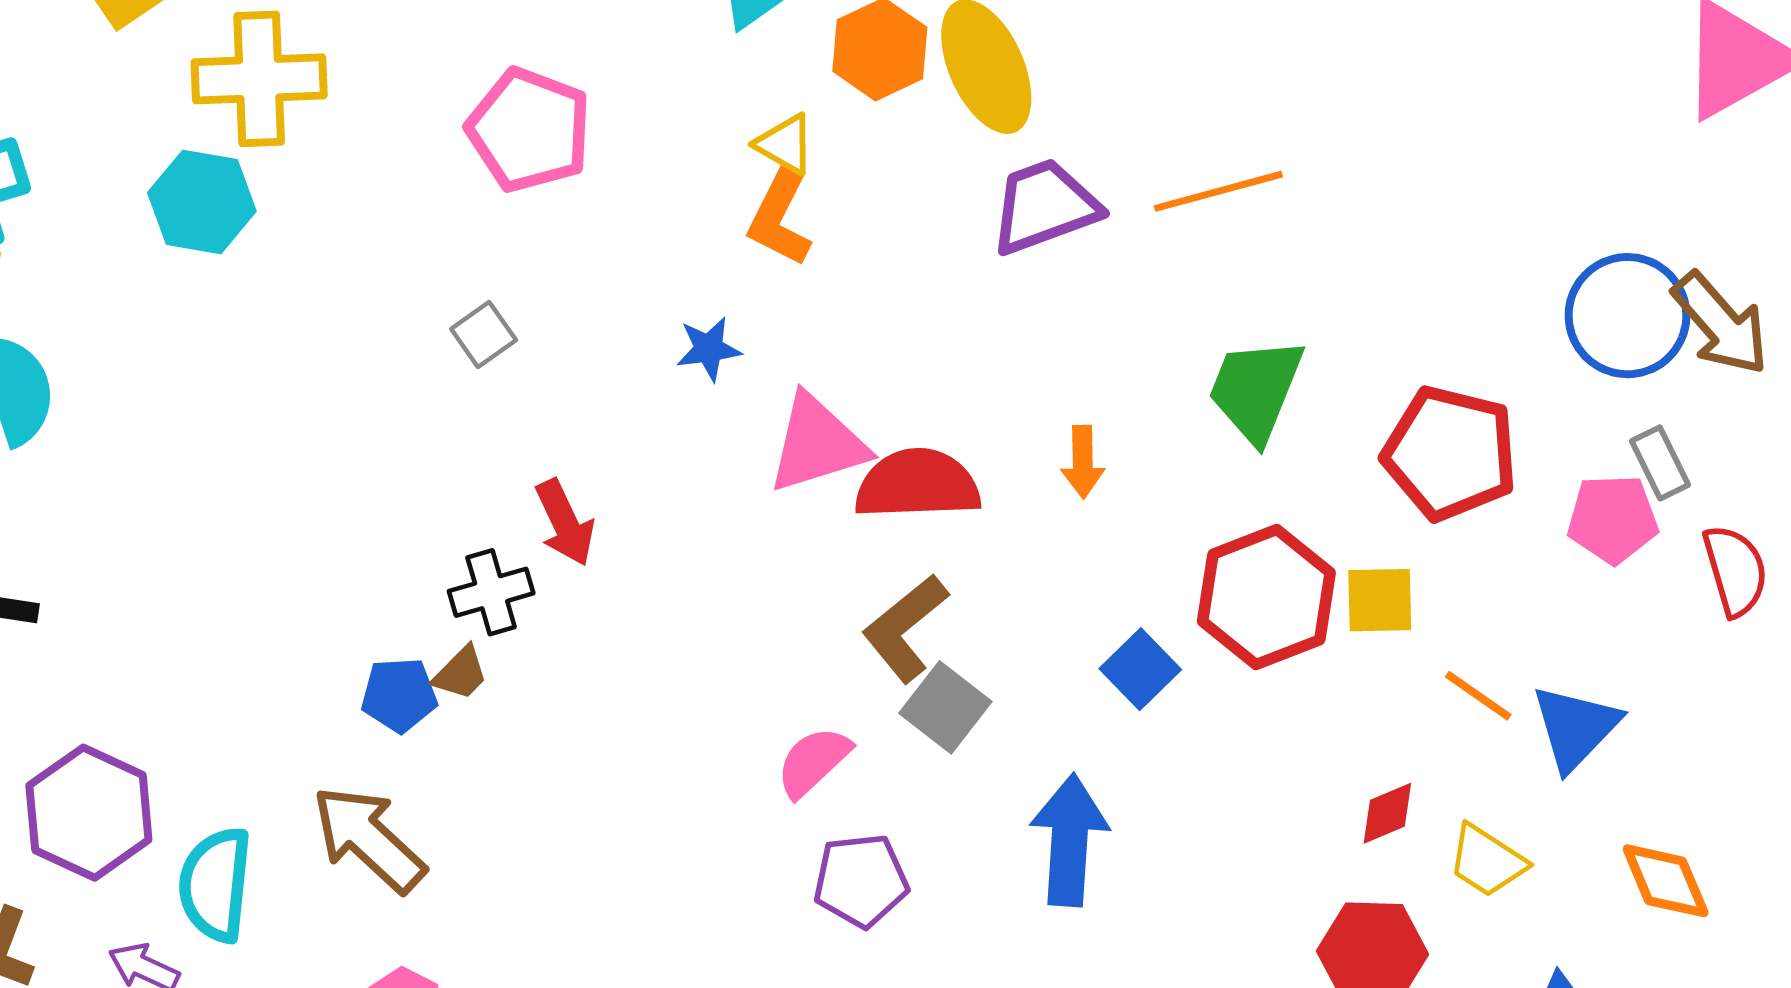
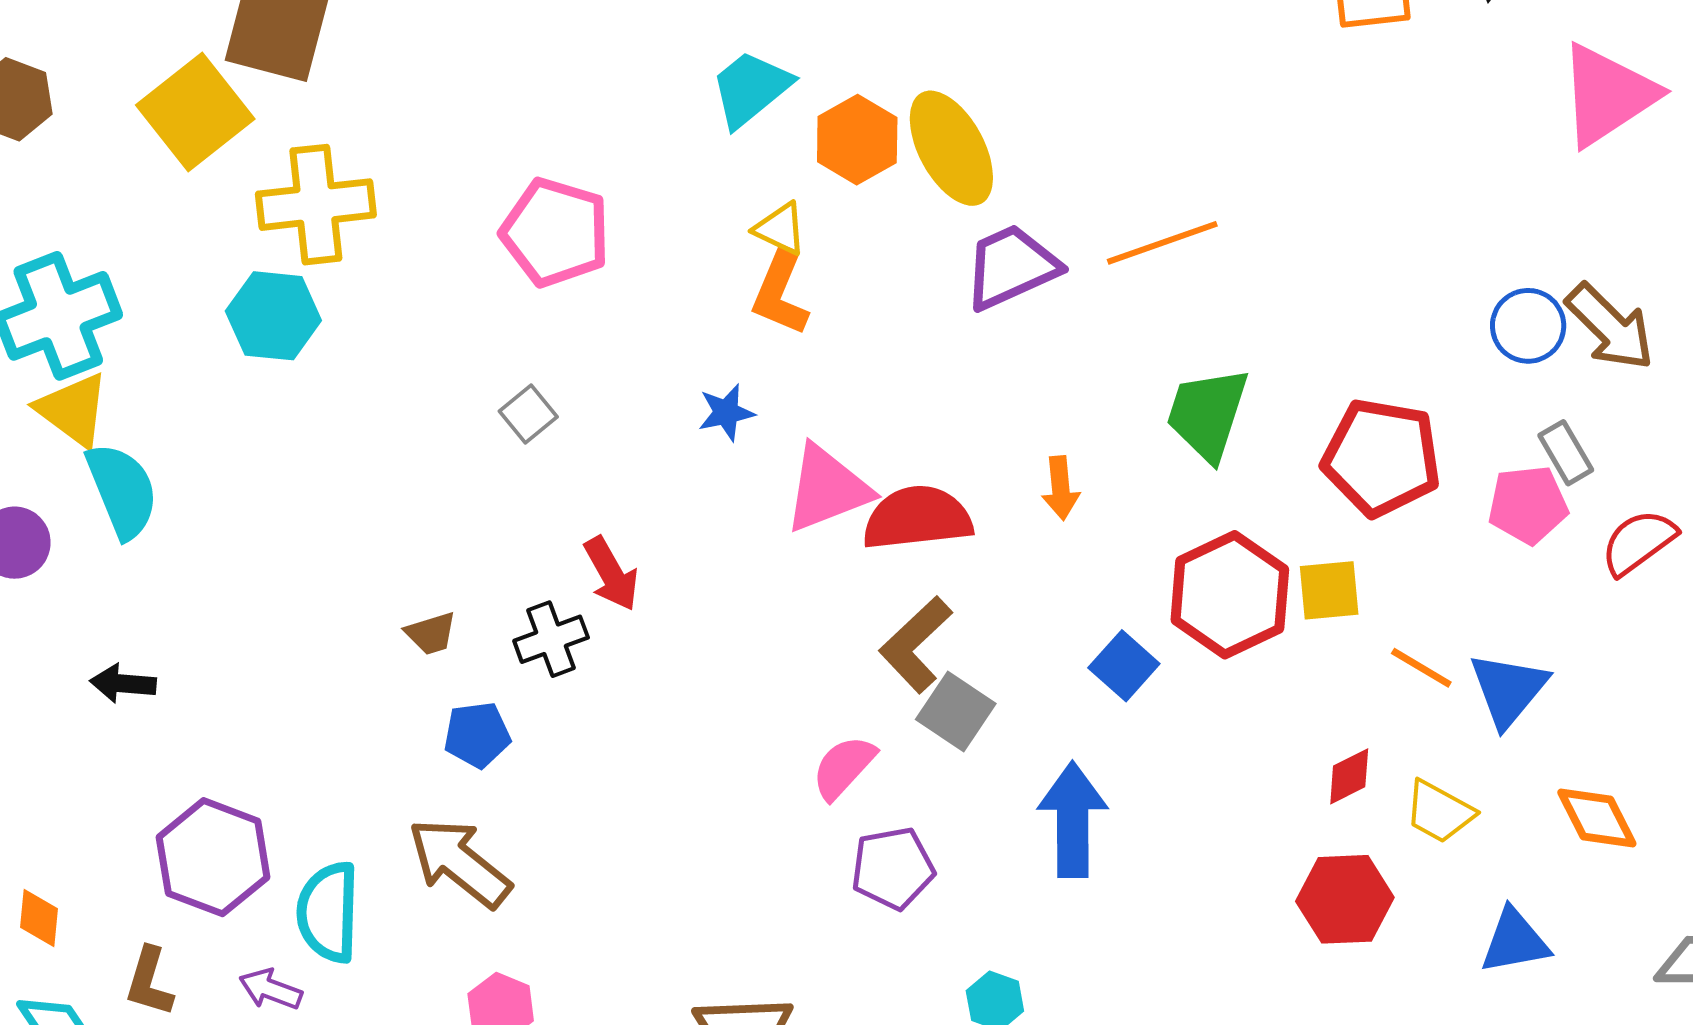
blue circle: (1627, 316) -> (1528, 326), size x0.7
red semicircle: (1735, 571) -> (1638, 542), turned -106
brown trapezoid: (460, 673) -> (431, 633), moved, turned 32

